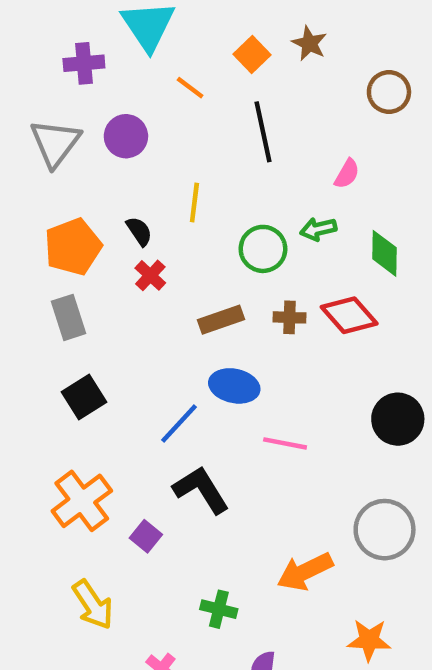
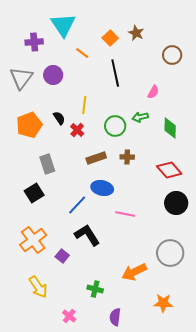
red cross: (150, 275) -> (77, 130), moved
red diamond: (349, 315) -> (169, 170), moved
gray rectangle: (69, 317) -> (47, 164), moved

